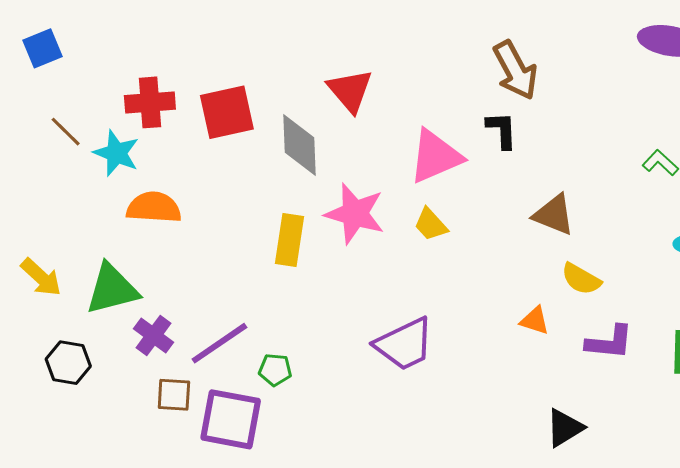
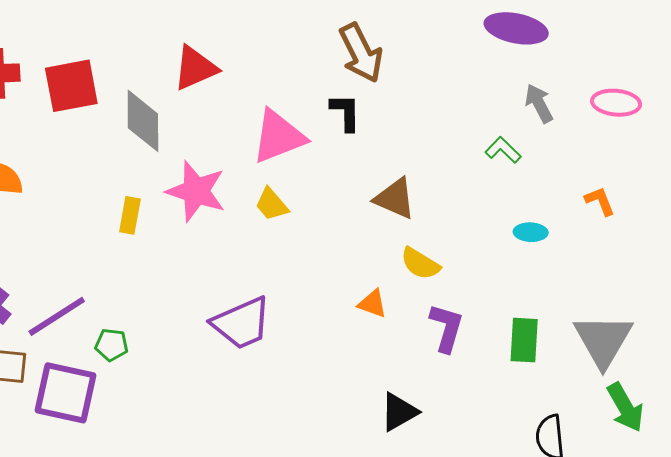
red triangle: (350, 91) -> (195, 68), turned 45
yellow rectangle: (290, 240) -> (130, 215), size x0.7
purple L-shape: (609, 342) -> (447, 328), turned -81

